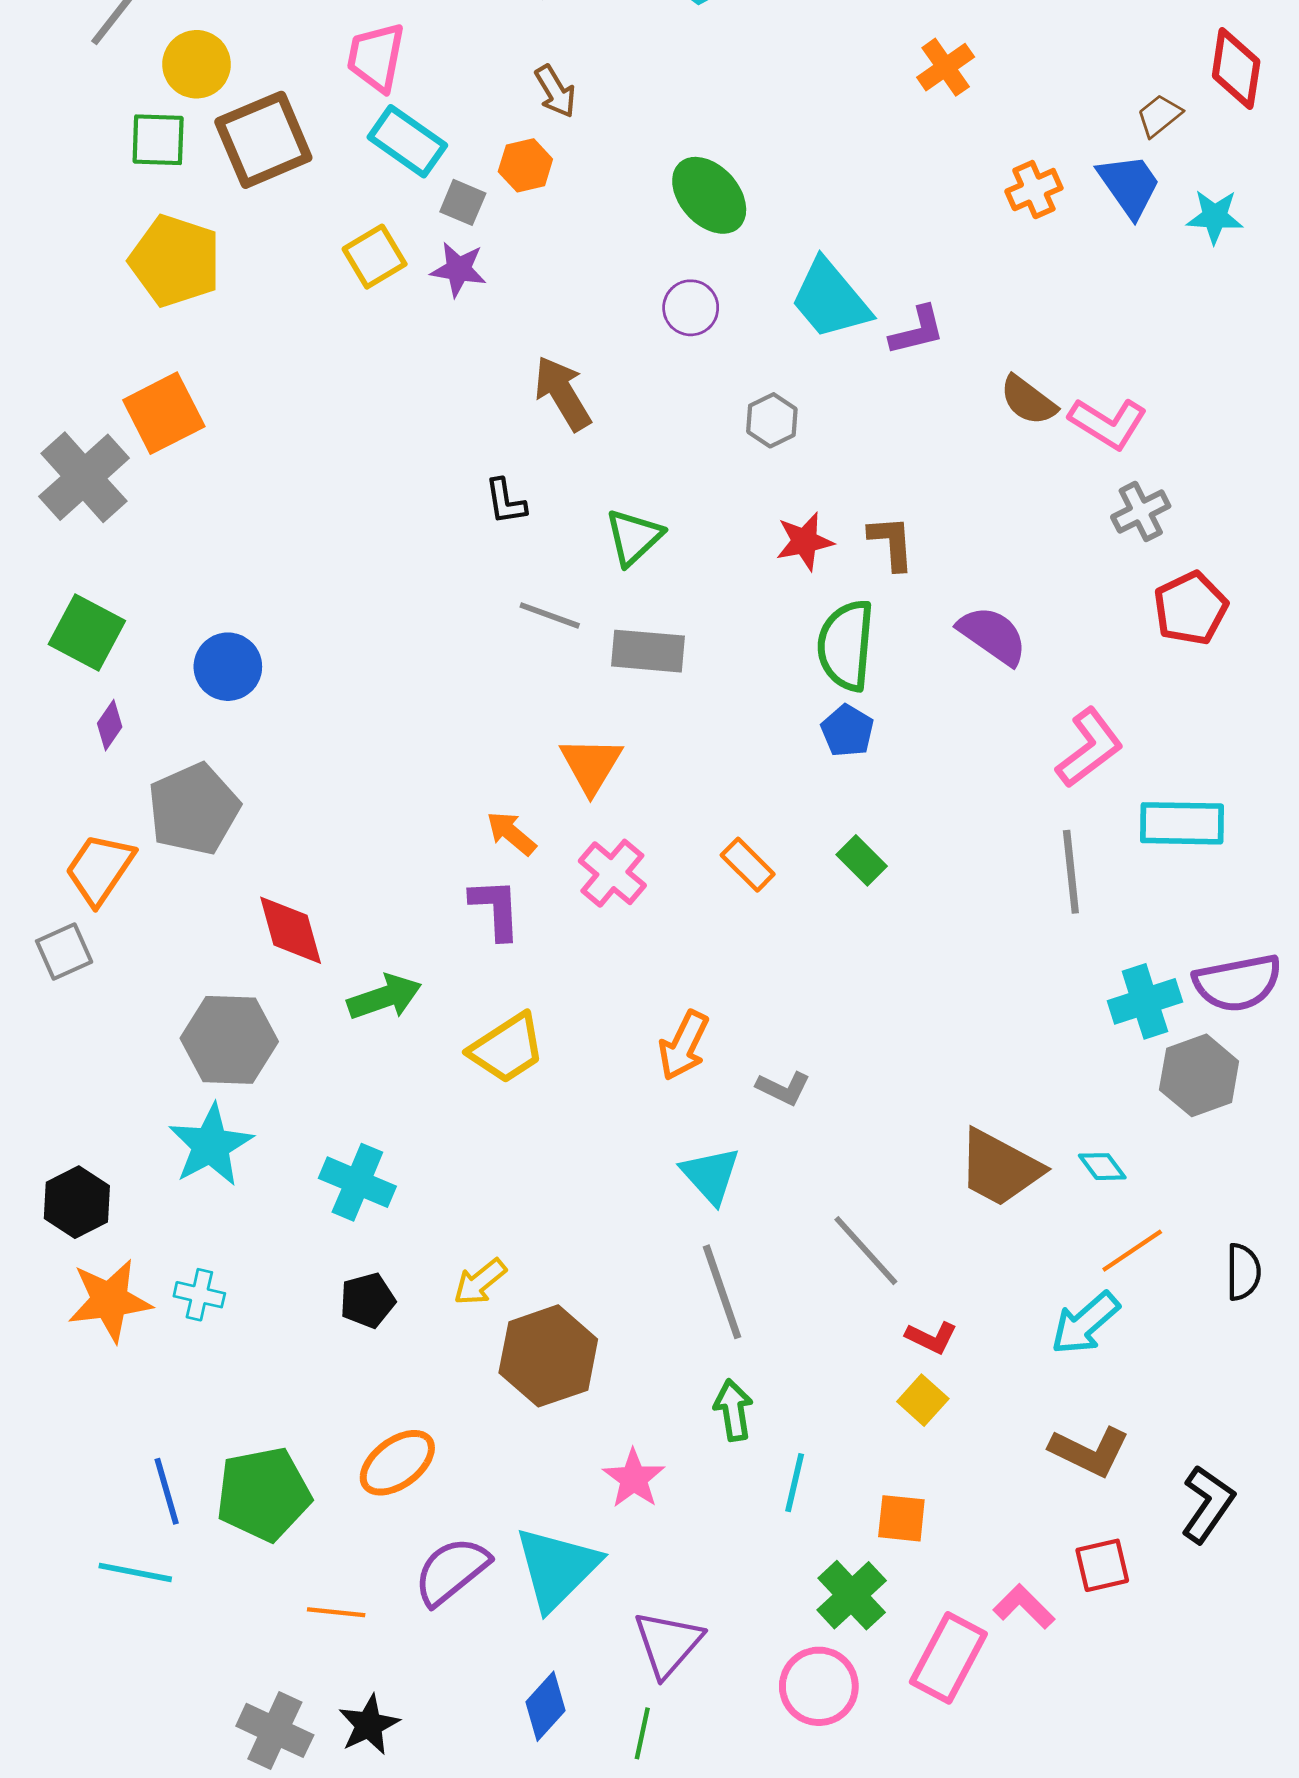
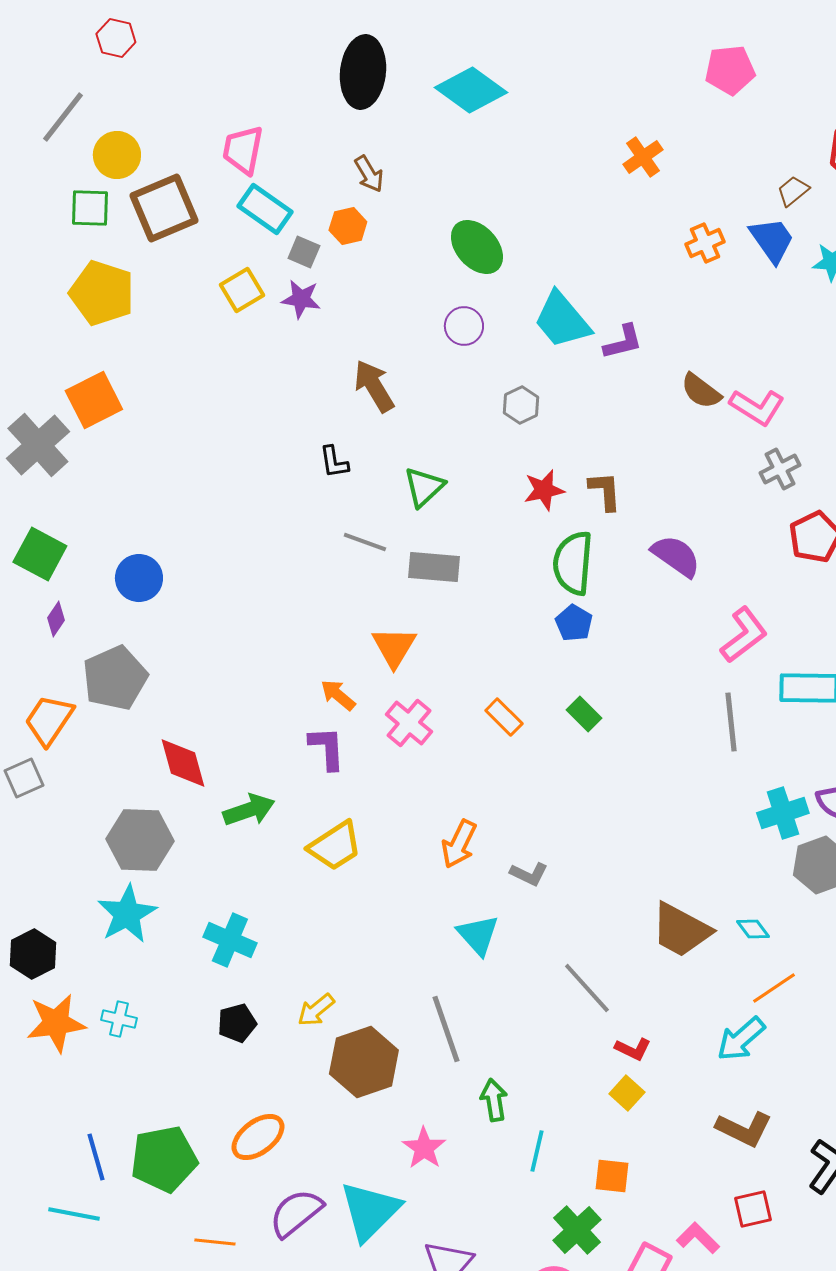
gray line: (722, 1292) -> (446, 1029), moved

